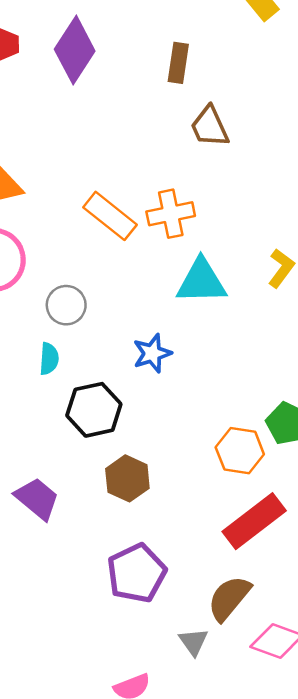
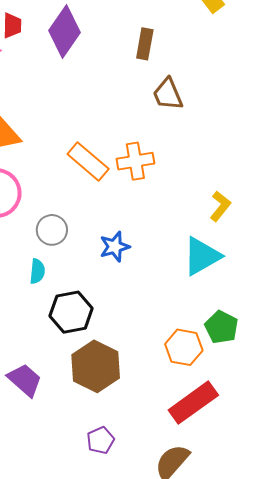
cyan triangle: (201, 281) -> (202, 256), moved, turned -30
blue star: (152, 353) -> (115, 247), moved
brown hexagon: (127, 478) -> (96, 366), size x1.4
purple pentagon: (137, 573) -> (101, 440), size x0.6

